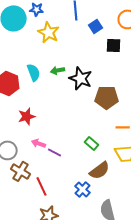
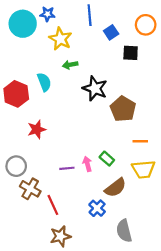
green arrow: (58, 70) -> (70, 65), moved
brown pentagon: (107, 97) -> (123, 109), turned 30
pink arrow: (39, 143) -> (87, 164), moved, turned 56
purple line: (55, 152) -> (67, 168), turned -32

